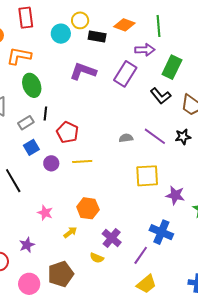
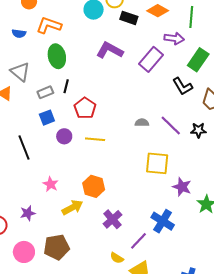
yellow arrow: (70, 232) -> (72, 207), size x1.5
yellow semicircle: (97, 258) -> (117, 258), moved

